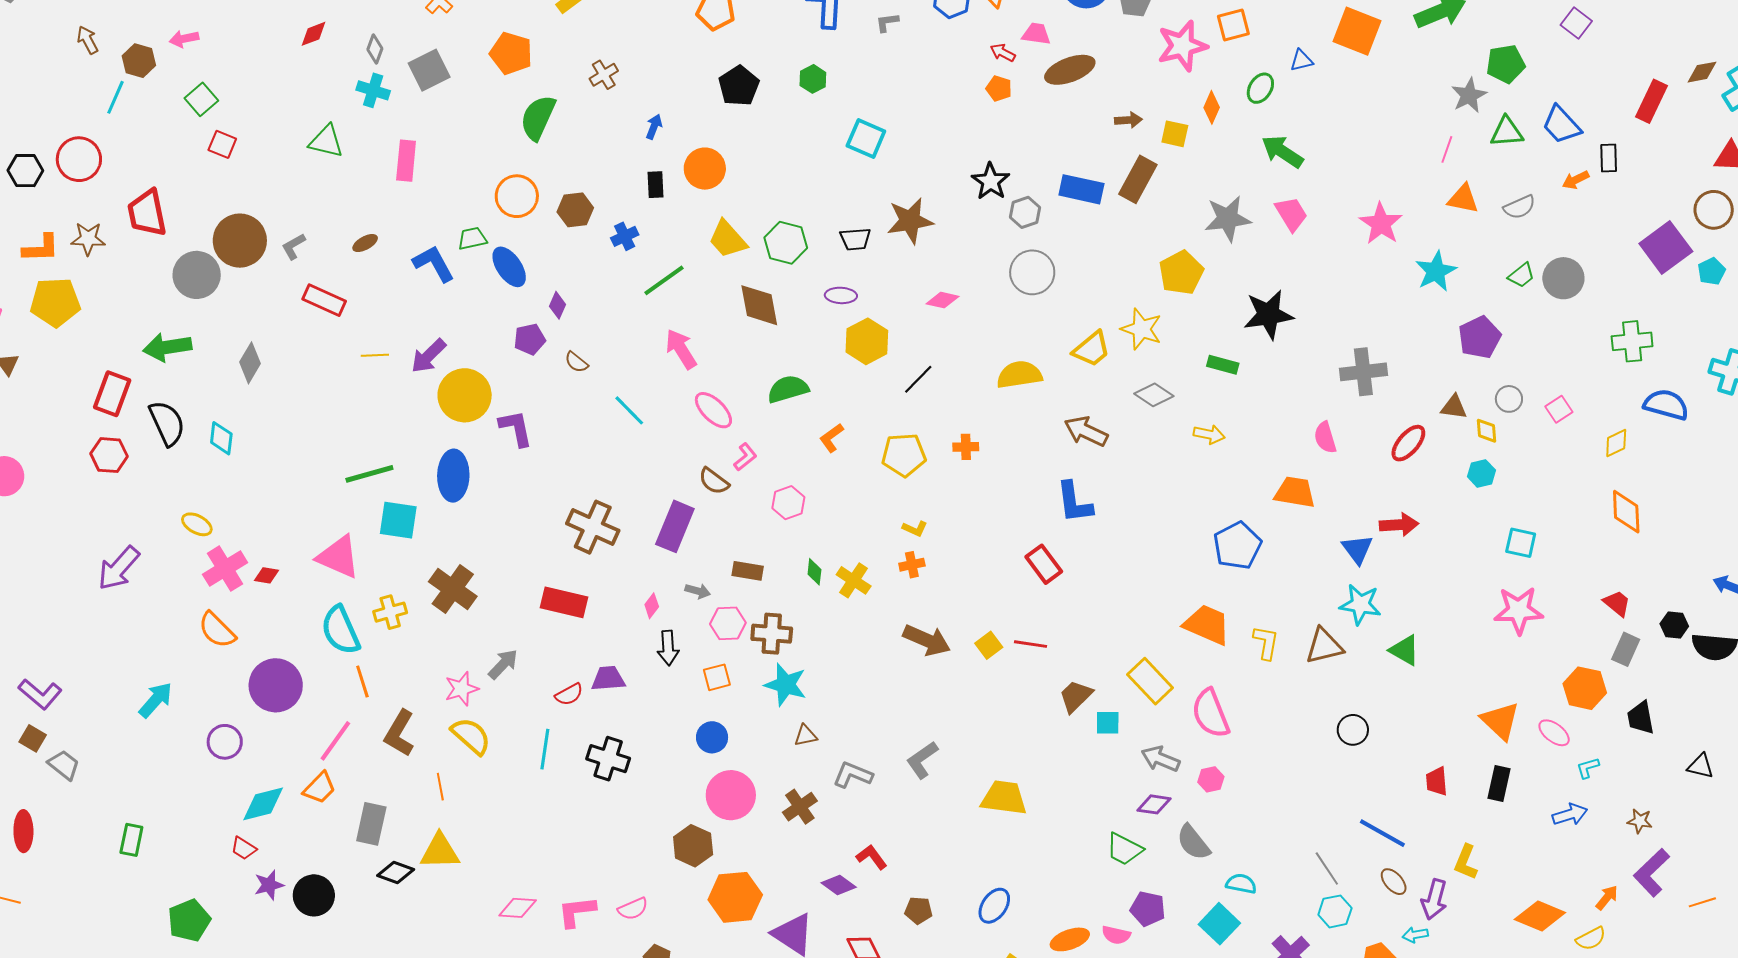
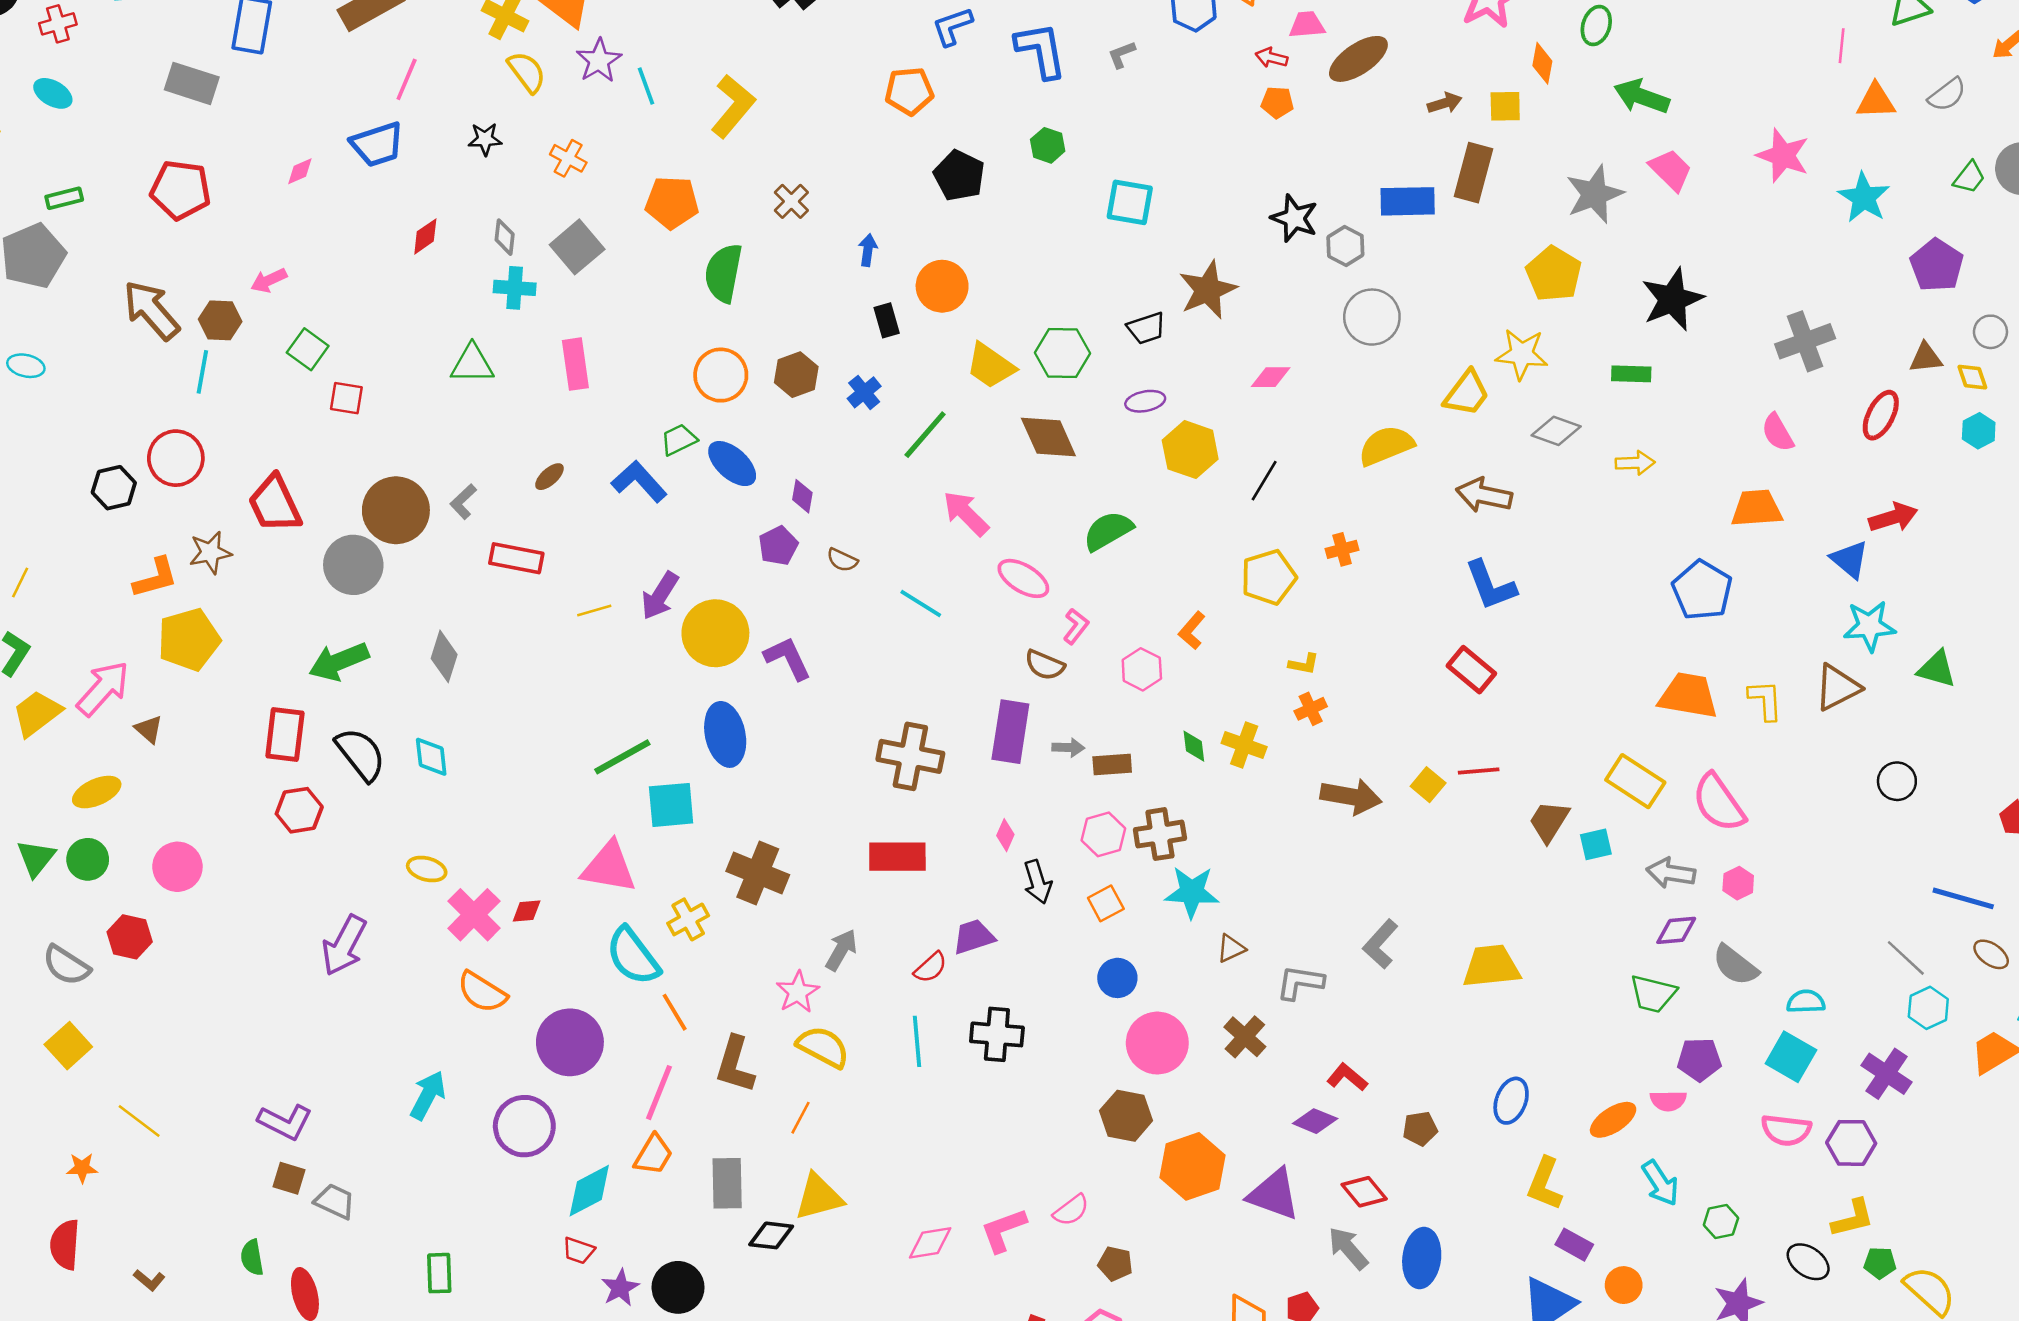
brown arrow: (88, 40) -> (151, 310), size x1.8
orange L-shape: (832, 438) -> (1192, 631), moved
gray arrow: (698, 591) -> (1068, 748), moved
purple circle: (225, 742) -> (524, 1126), size x1.4
orange line: (440, 787) -> (800, 1118), turned 52

